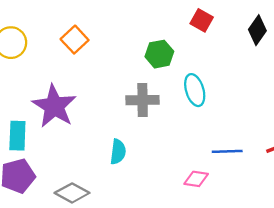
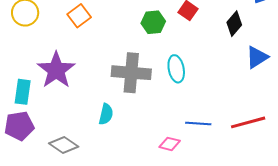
green hexagon: (159, 54) -> (153, 22), moved
gray cross: (143, 100) -> (131, 73), size x1.4

